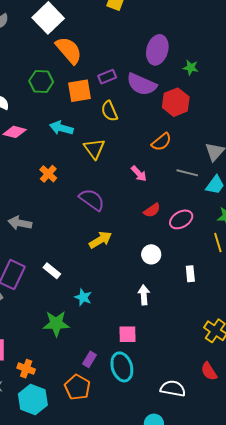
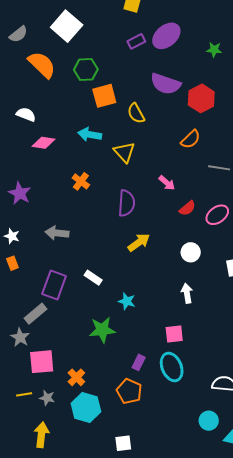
orange semicircle: (69, 50) -> (42, 65), moved
purple ellipse: (157, 50) -> (166, 36), moved, turned 40
green star: (191, 68) -> (214, 50), moved
purple rectangle: (107, 77) -> (136, 41), moved
green hexagon: (41, 82) -> (86, 69), moved
pink arrow: (139, 174) -> (167, 183), moved
purple semicircle: (92, 200) -> (126, 203), turned 64
orange cross: (26, 369) -> (76, 377), turned 30

